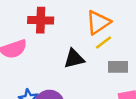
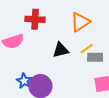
yellow line: (103, 42) -> (87, 49), moved

